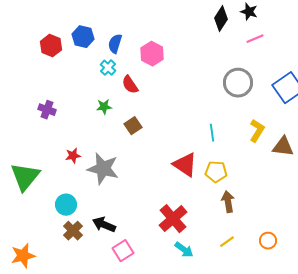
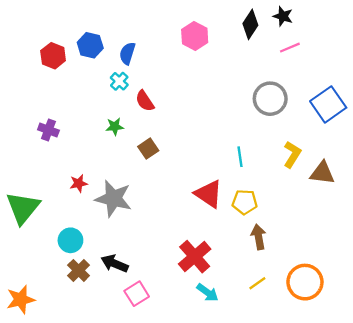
pink hexagon: (152, 54) -> (195, 36), moved
orange circle: (268, 241) -> (305, 282), size x1.8

